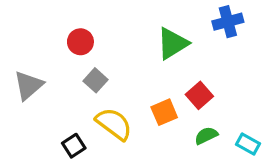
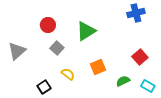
green triangle: (173, 43) -> (86, 31), moved
red square: (199, 95) -> (140, 57), moved
yellow semicircle: (114, 124) -> (68, 74), size x0.6

